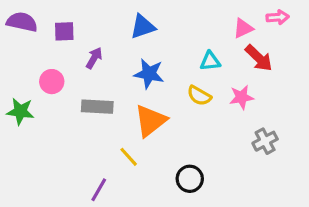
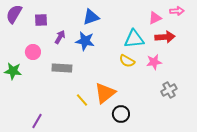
purple semicircle: (22, 22) -> (14, 14), turned -72
red arrow: (259, 58) -> (165, 37), turned -48
cyan triangle: (210, 61) -> (134, 39), size x1.5
blue star: (149, 74) -> (85, 41), moved
orange triangle: (151, 121) -> (105, 93), moved
purple line: (99, 190) -> (37, 121), moved

